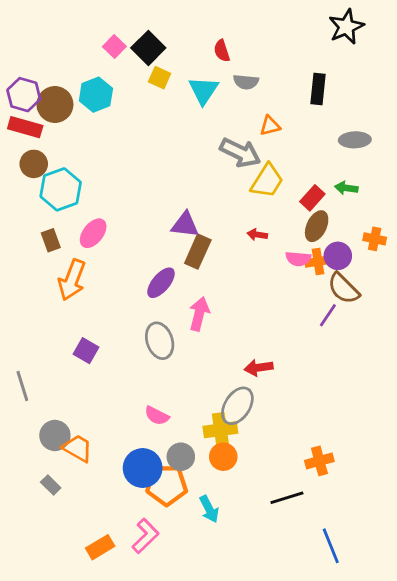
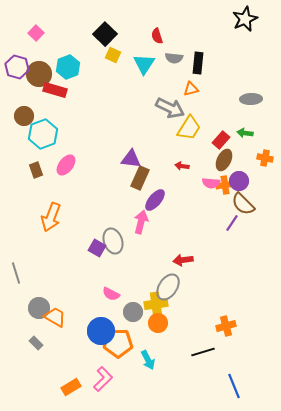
pink square: (114, 46) -> (36, 33), moved
black rectangle: (318, 89) -> (198, 63), moved
red rectangle: (25, 127) -> (55, 90), moved
orange cross: (375, 239) -> (265, 158), moved
orange arrow: (72, 280) -> (51, 217), moved
purple ellipse: (161, 283) -> (155, 200), moved
purple square: (86, 351) -> (97, 248), moved
gray circle: (181, 457) -> (133, 312), moved

